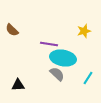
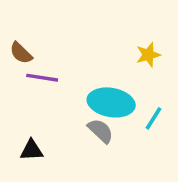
purple line: (49, 44) -> (42, 78), moved
cyan line: (88, 78) -> (154, 118), moved

